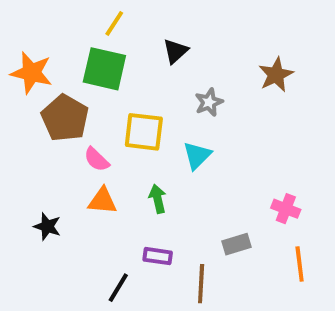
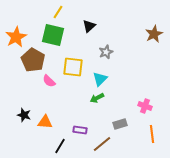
orange star: (32, 73) -> (16, 37), turned 30
brown star: (276, 75) -> (154, 34), moved
green arrow: (158, 199) -> (97, 98), moved, turned -104
orange triangle: (102, 201) -> (45, 122), moved
brown line: (201, 284) -> (102, 144), turned 48

